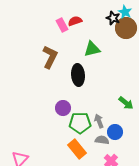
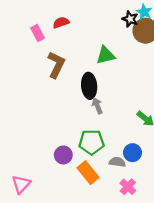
red semicircle: (75, 21) -> (61, 22), moved
pink rectangle: (62, 25) -> (38, 33), moved
purple circle: (63, 108) -> (63, 155), moved
gray arrow: (99, 121) -> (97, 106), moved

